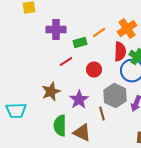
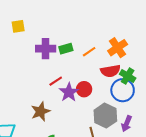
green rectangle: (80, 43) -> (66, 49), moved
red semicircle: (120, 52) -> (110, 71), turned 78
purple star: (79, 100) -> (69, 92), moved

